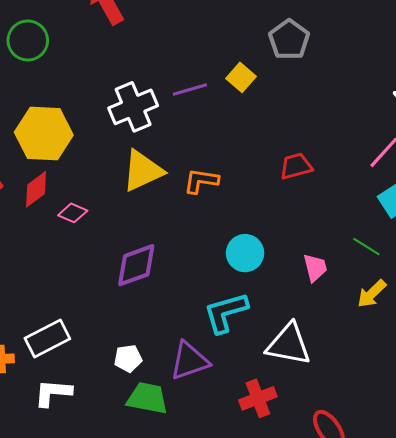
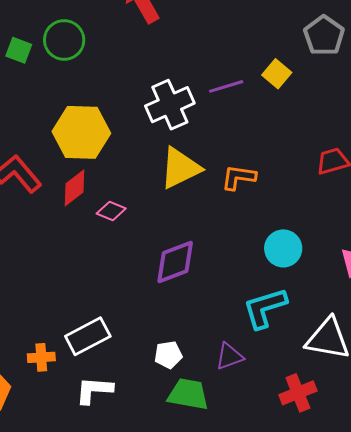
purple triangle: (189, 361) -> (229, 356), size x0.7

